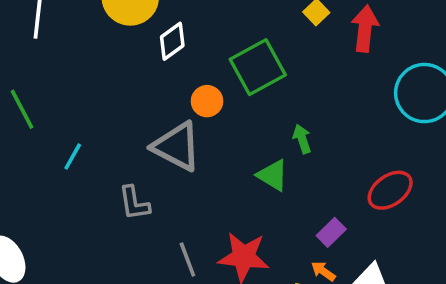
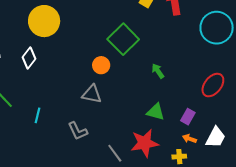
white diamond: (172, 41) -> (29, 58), moved
gray triangle: (177, 146) -> (92, 94), size x0.7
green triangle: (273, 175) -> (156, 112), moved

